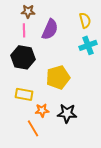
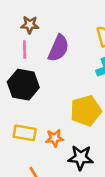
yellow pentagon: (58, 77) -> (86, 111), moved
orange star: (42, 110) -> (55, 138), moved

